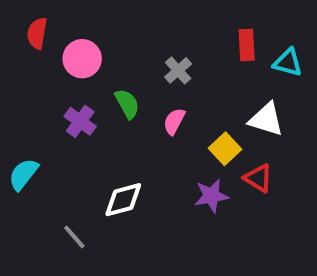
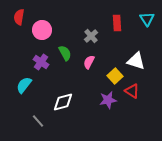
red rectangle: (247, 45) -> (117, 23), moved
cyan triangle: (288, 63) -> (147, 19), moved, turned 42
cyan semicircle: (23, 174) -> (24, 85), moved

